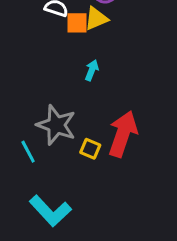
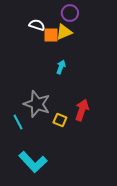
red arrow: (123, 134) -> (82, 110), size x0.7

